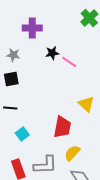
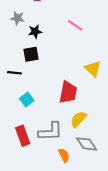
black star: (52, 53) -> (35, 32), moved
black square: (11, 79) -> (31, 54), moved

